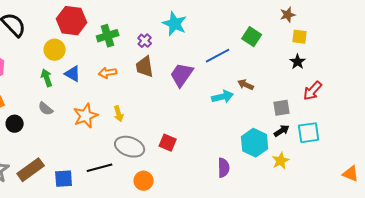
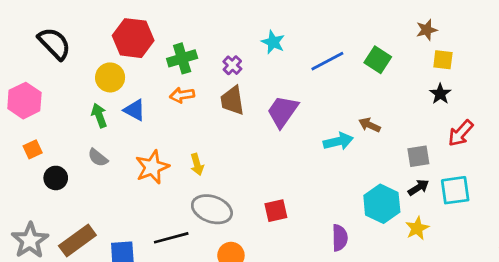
cyan star: (175, 24) -> (273, 42), size x0.7
blue line: (218, 56) -> (327, 61), moved
orange arrow: (108, 73) -> (182, 95), moved
red square: (168, 143) -> (276, 211), moved, turned -36

